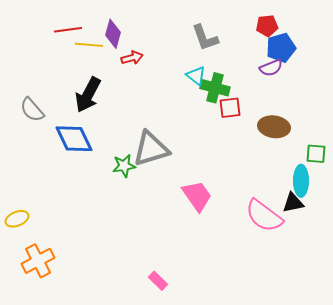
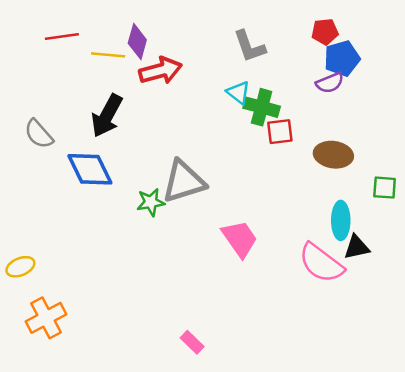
red line: (68, 30) -> (62, 37), moved
red arrow: (132, 58) -> (160, 71), size x1.6
cyan ellipse: (301, 181) -> (341, 220), moved

